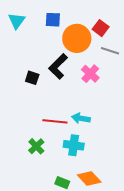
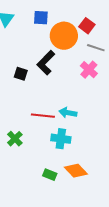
pink cross: (90, 74) -> (89, 70), moved
green cross: (36, 146) -> (15, 139), moved

